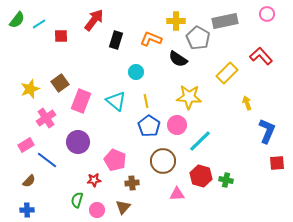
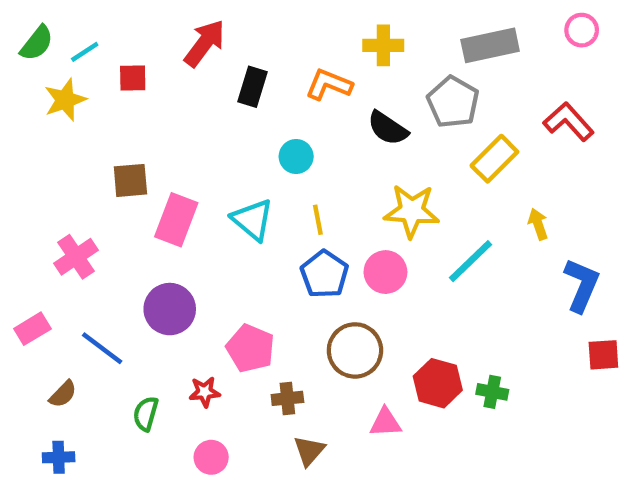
gray pentagon: (198, 38) -> (453, 102), moved
brown square: (60, 83) -> (130, 180), turned 30
yellow star: (30, 89) -> (65, 100), moved
pink cross: (46, 118) -> (76, 257), moved
cyan line: (200, 141) -> (470, 261), moved
pink rectangle: (26, 145) -> (32, 329), moved
green semicircle: (77, 200) -> (146, 414), moved
brown triangle: (123, 207) -> (309, 451), moved

